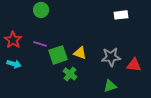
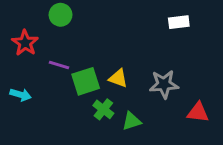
red star: (13, 40) -> (25, 43), moved
red triangle: (134, 65) -> (198, 112), moved
green triangle: (110, 86) -> (131, 121), moved

